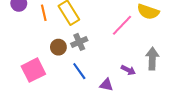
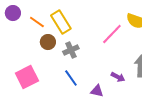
orange line: (44, 13) -> (37, 22), turned -42
brown circle: (58, 47) -> (48, 42), moved

